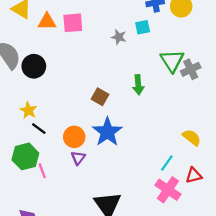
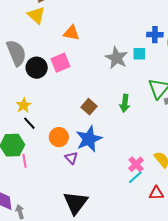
orange triangle: (47, 22) -> (71, 33), moved
pink square: (73, 23) -> (60, 63), moved, turned -30
gray star: (119, 37) -> (117, 58), size x1.6
purple triangle: (78, 158) -> (71, 158), moved, turned -32
pink cross: (168, 190) -> (136, 164), moved, size x0.7

